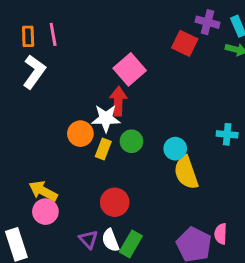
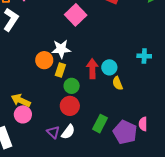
red arrow: (118, 101) -> (92, 69), moved
green circle: (131, 141) -> (72, 86), moved
yellow semicircle: (186, 172) -> (118, 83), size x0.6
white semicircle: (110, 240) -> (68, 132), turned -119
green rectangle: (131, 244) -> (100, 124), moved

